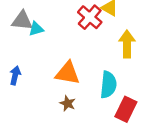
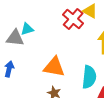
gray triangle: (22, 21) -> (15, 38), moved

